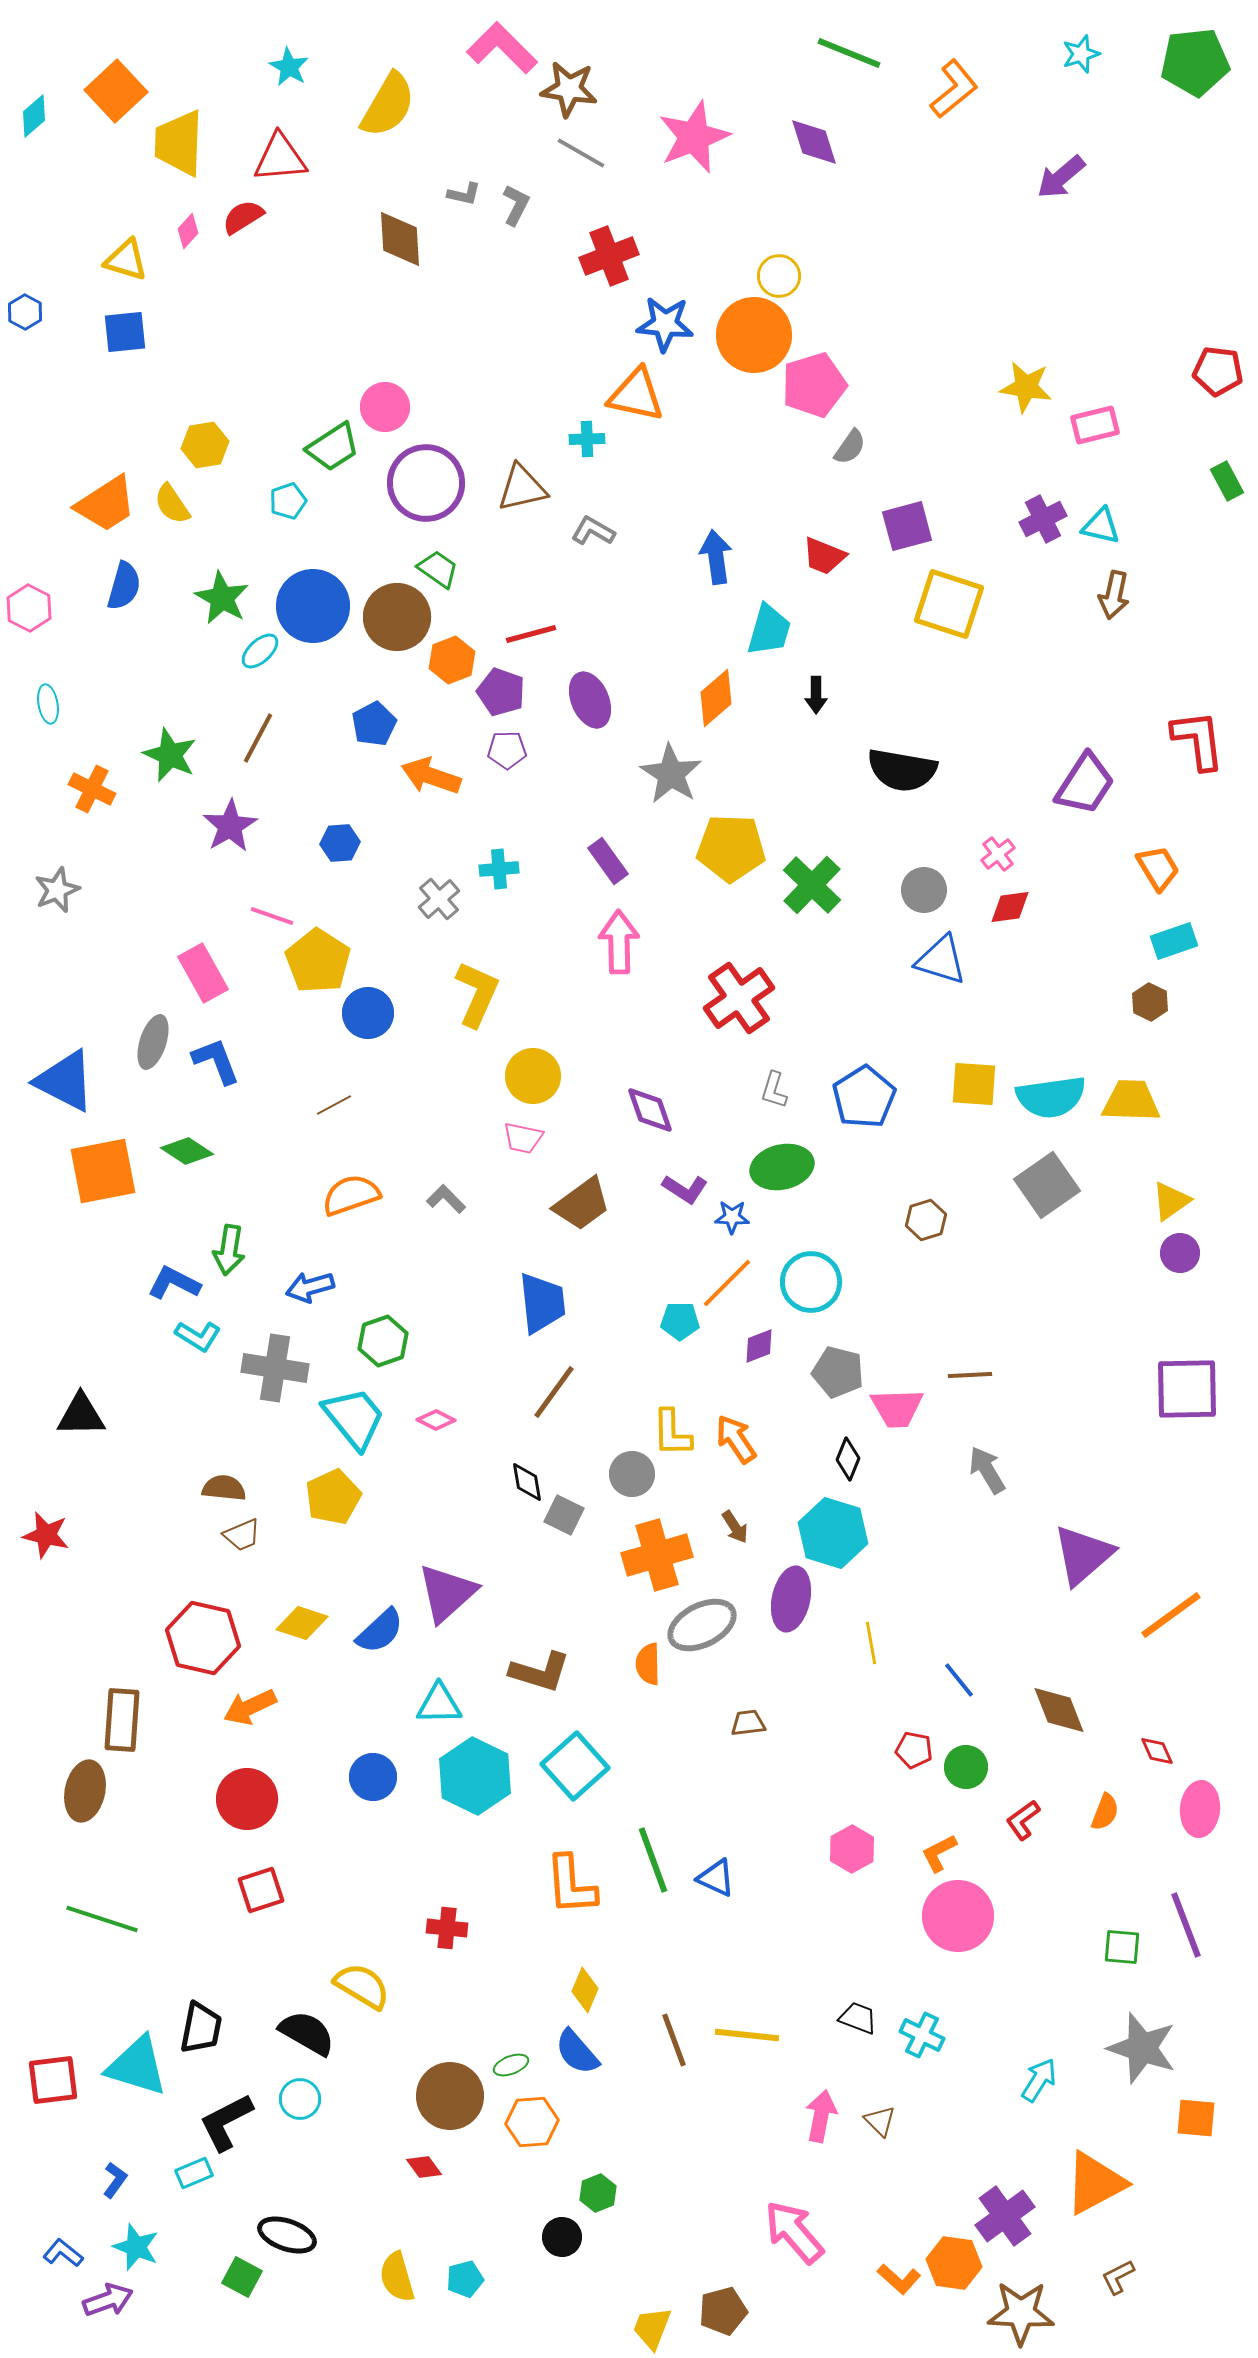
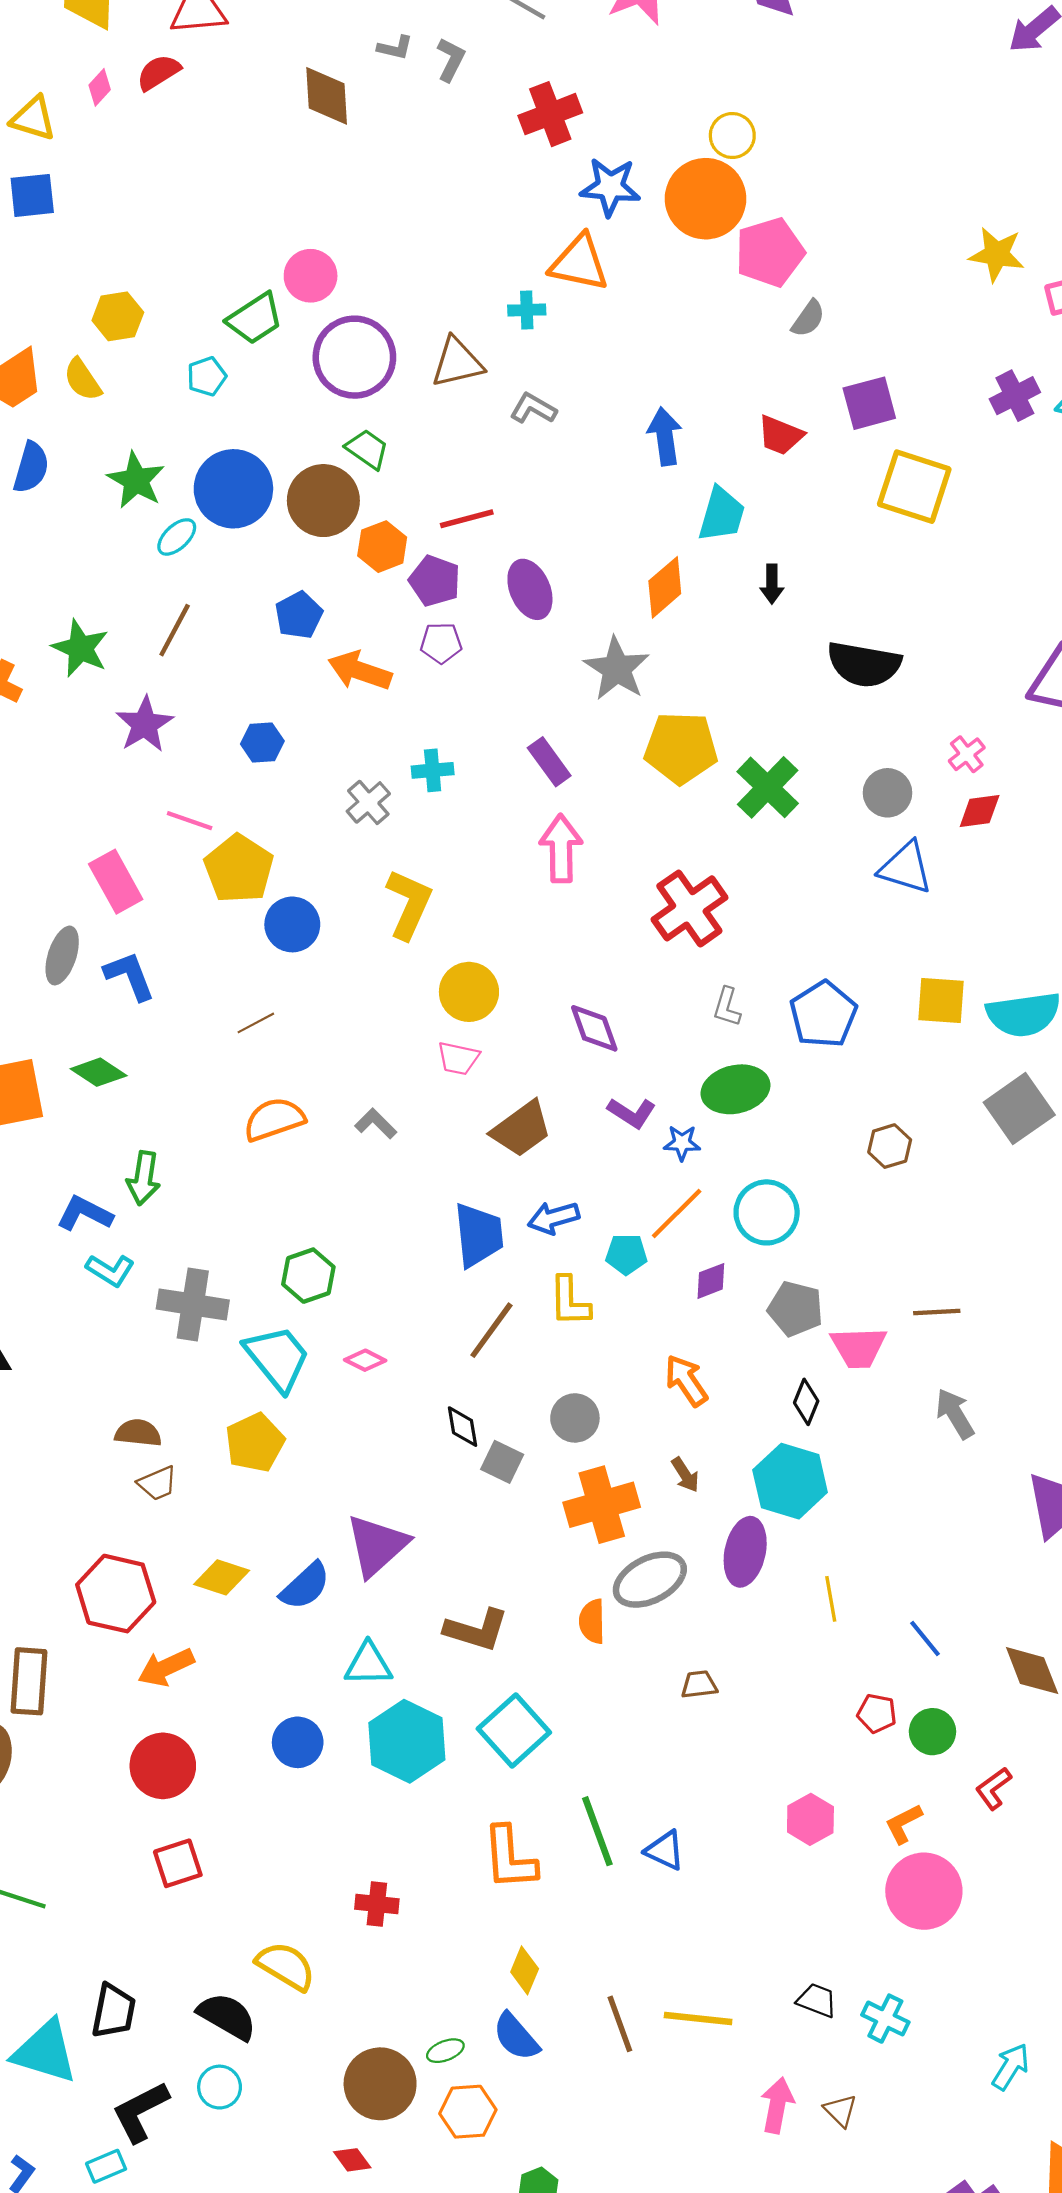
blue arrow: (310, 1287) -> (554, 1218), moved
yellow L-shape: (672, 1433) -> (570, 1301), moved

